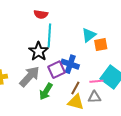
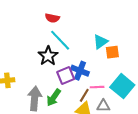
cyan line: (49, 36) -> (60, 40), turned -50
gray arrow: (29, 76) -> (35, 99), moved, turned -40
pink line: (96, 81) -> (97, 87), moved

